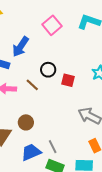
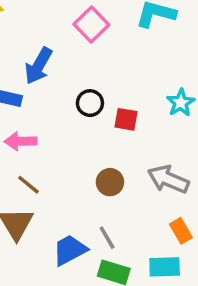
brown line: (32, 85) -> (28, 185), moved
brown circle: (26, 122) -> (110, 182), moved

